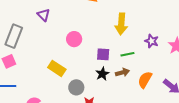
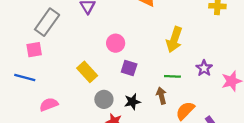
purple square: (103, 54) -> (129, 68), moved
brown arrow: (122, 72) -> (161, 96), turned -104
black star: (102, 74) -> (132, 102), moved

